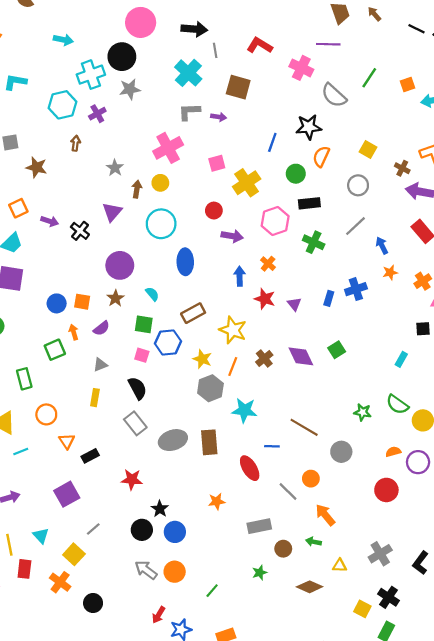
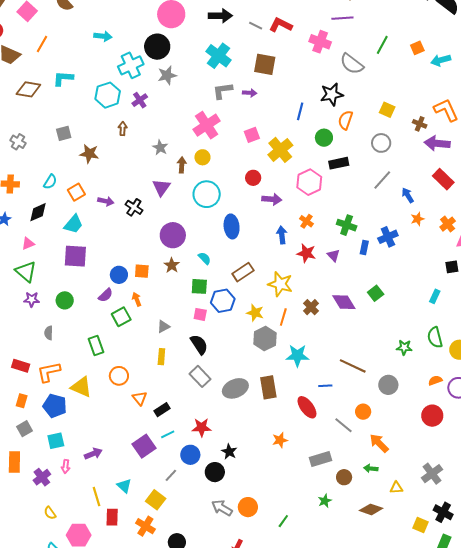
gray line: (215, 50) -> (256, 26), moved, turned -48
green cross: (314, 242) -> (347, 225), moved
purple semicircle: (101, 328) -> (106, 295), moved
green semicircle: (397, 404) -> (435, 337), turned 45
cyan line: (21, 451) -> (168, 434), moved
blue circle: (175, 532) -> (190, 455), moved

